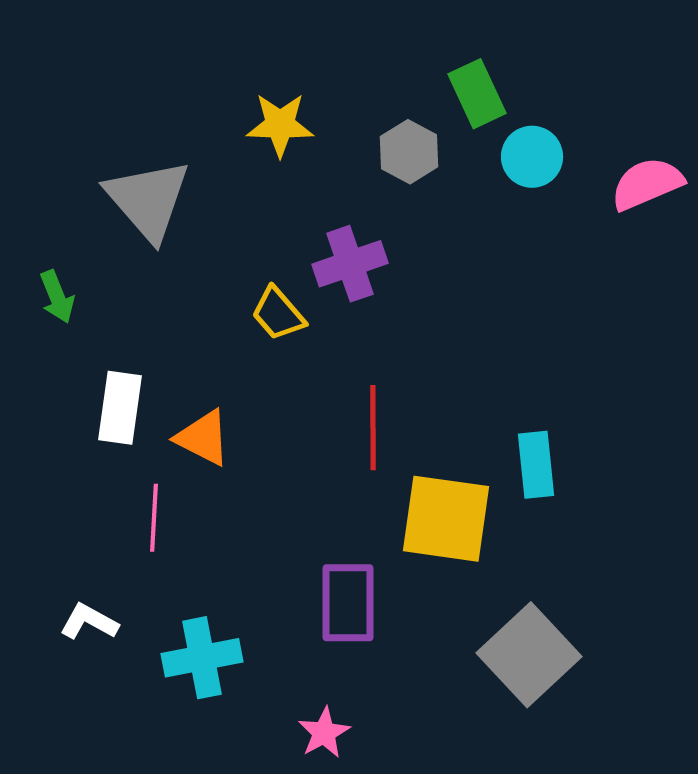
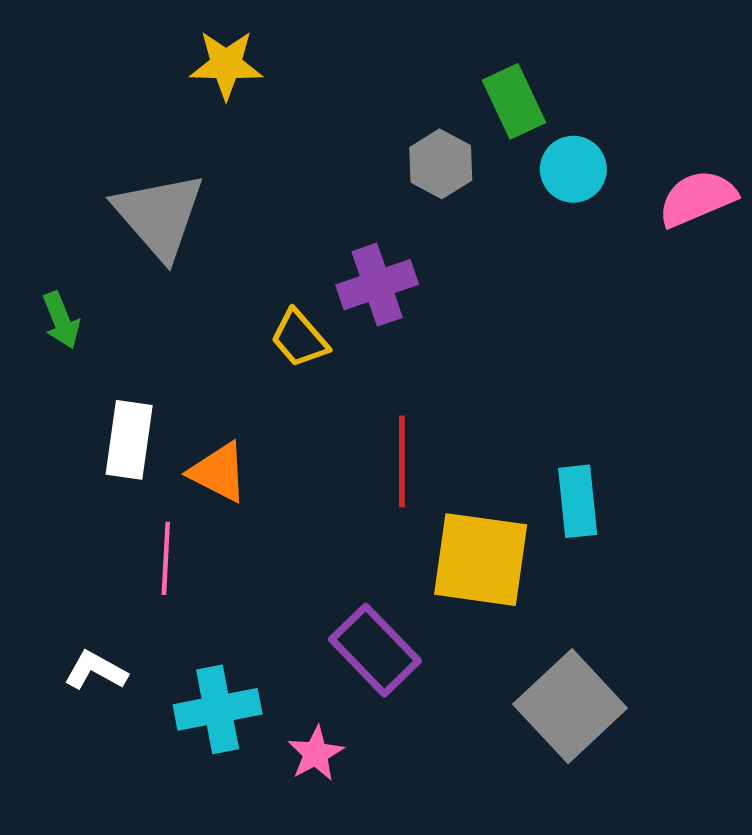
yellow star: (280, 125) -> (226, 65), moved
purple rectangle: (348, 603) -> (375, 650), turned -44
pink star: (324, 733) -> (316, 754), moved

